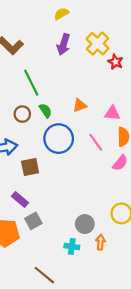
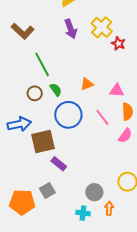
purple arrow: (63, 44) -> (71, 29), turned -36
brown square: (30, 167) -> (43, 141), size x1.4
purple rectangle: (20, 199) -> (59, 164), moved

